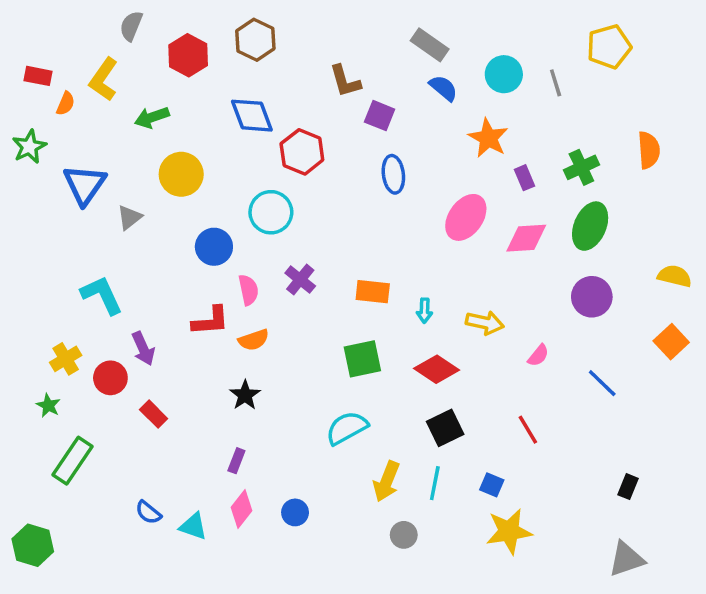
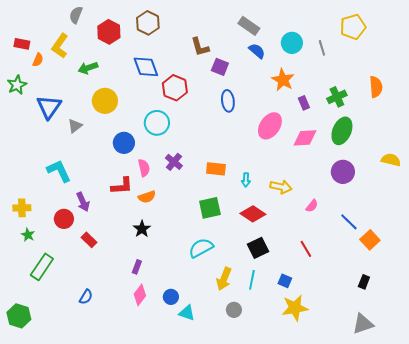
orange square: (671, 342) -> (370, 240), moved
yellow cross: (66, 359) -> (22, 208), moved, turned 30
blue semicircle: (148, 512) -> (86, 297), turned -98
cyan triangle: (193, 526) -> (187, 313), moved

